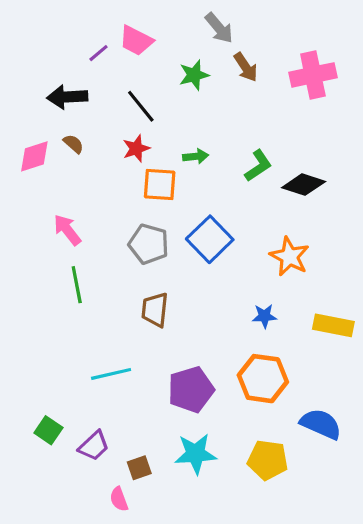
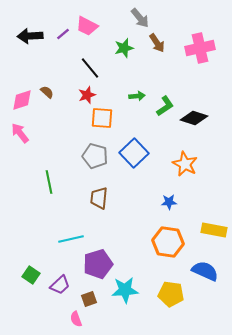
black arrow: (67, 97) -> (30, 36), moved
green arrow: (196, 156) -> (137, 96), moved
pink arrow: (67, 230) -> (20, 133), moved
yellow rectangle: (333, 325) -> (214, 230), moved
purple pentagon: (191, 390) -> (98, 264), moved

